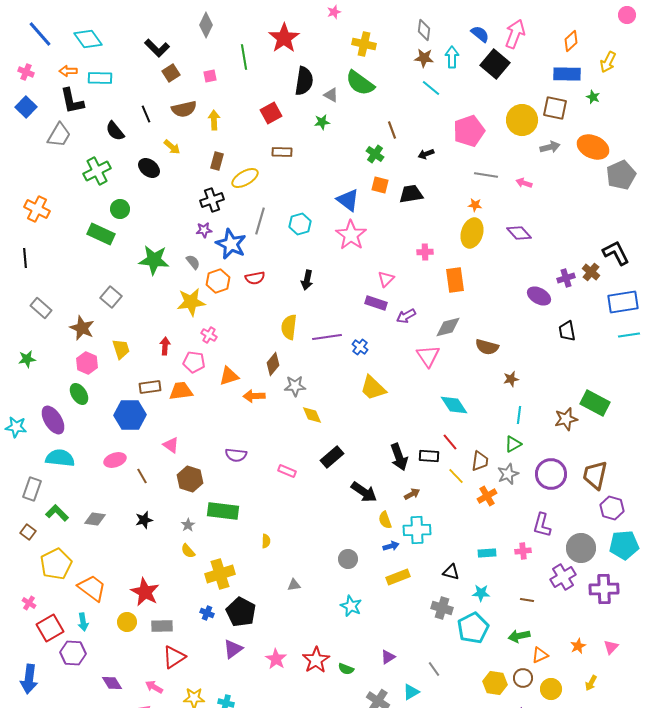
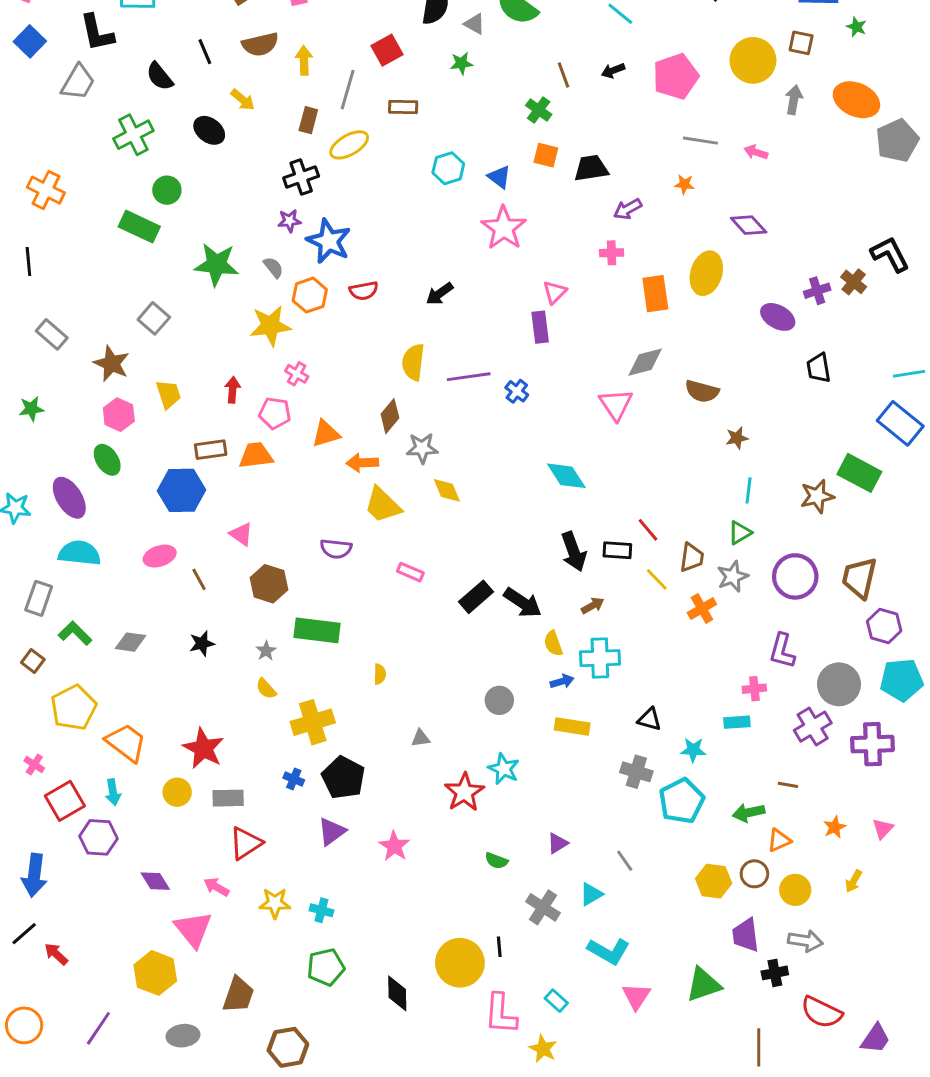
brown square: (555, 108) -> (801, 43), size x0.7
gray arrow: (550, 147) -> (794, 100), turned -66
black arrow: (426, 154) -> (613, 71), moved
blue triangle: (348, 200) -> (499, 177), size x0.7
gray line: (260, 221) -> (348, 90), moved
cyan hexagon: (300, 224) -> (448, 168), moved
yellow ellipse: (472, 233) -> (706, 273), moved
black arrow: (307, 280) -> (440, 294), turned 42
blue rectangle: (623, 302) -> (900, 423), moved, turned 48
purple rectangle: (376, 303) -> (540, 327), turned 65
purple arrow: (406, 316) -> (628, 209), moved
yellow trapezoid: (373, 388) -> (383, 505), moved
cyan diamond: (454, 405) -> (566, 476), moved
black rectangle: (332, 457) -> (476, 597), moved
cyan rectangle: (487, 553) -> (737, 722), moved
yellow rectangle: (398, 577) -> (572, 727), turned 30
brown line: (527, 600) -> (788, 785), moved
red star: (316, 660) -> (464, 792), moved

